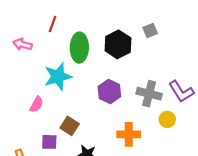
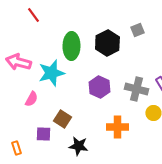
red line: (53, 24) -> (33, 15), moved, turned -56
pink arrow: (23, 44) -> (18, 62), moved, size x1.4

